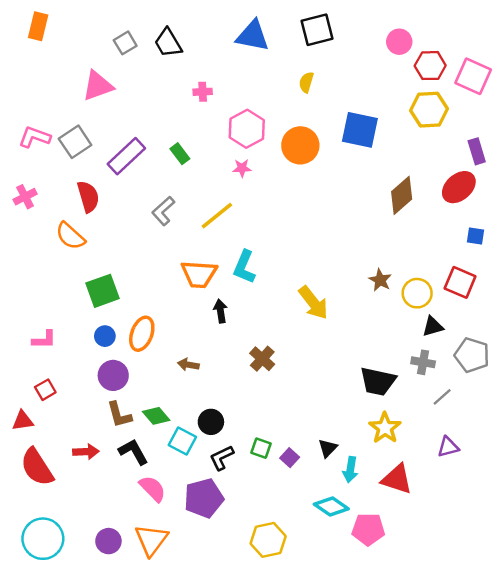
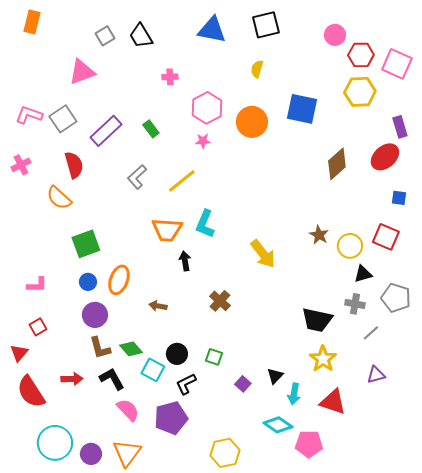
red triangle: (23, 421) -> (19, 353), turned -42
green square: (261, 448) -> (214, 357), moved
cyan circle: (43, 539) -> (55, 443), moved

